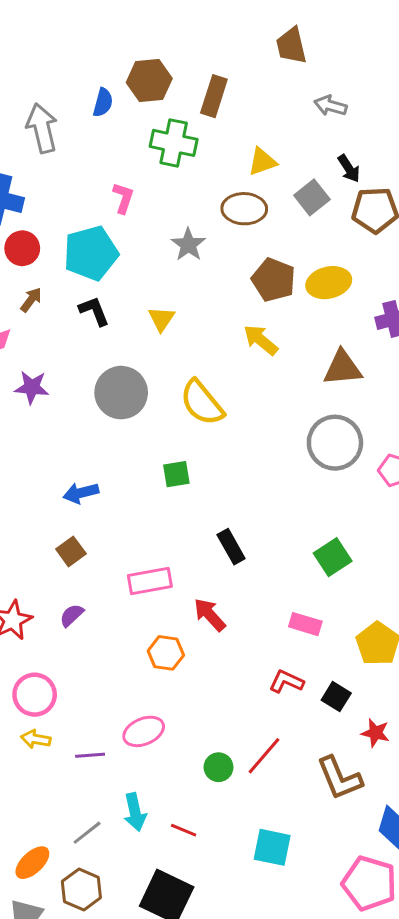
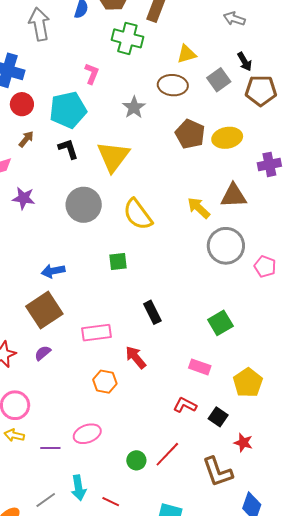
yellow triangle: (161, 319) -> (113, 157), size x1.8
yellow arrow: (261, 340) -> (199, 208), moved
brown square: (71, 551) -> (44, 310), size x1.8

